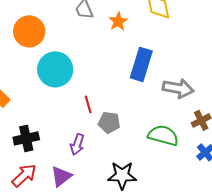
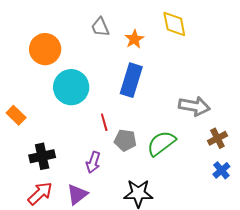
blue rectangle: (141, 64) -> (131, 80), moved
green semicircle: (163, 135) -> (161, 143), moved, turned -52

